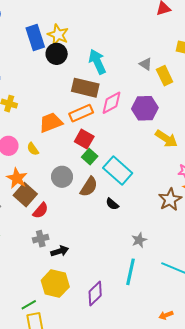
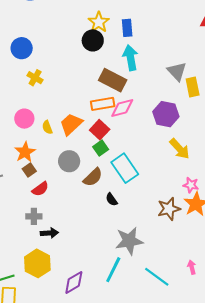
blue rectangle: (35, 37) -> (127, 28), moved, size x0.7
gray triangle: (146, 64) -> (177, 71), size x1.5
pink diamond: (111, 103) -> (122, 108), moved
orange trapezoid: (51, 122) -> (71, 124), moved, turned -35
brown square: (25, 195) -> (29, 170), size x0.6
gray star: (139, 240) -> (129, 241), size x1.8

